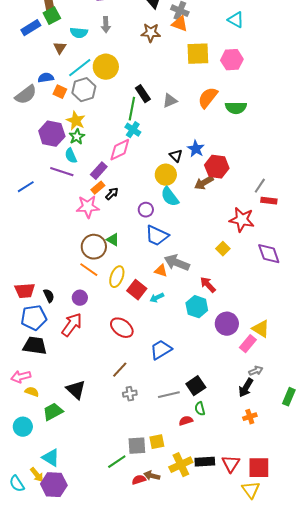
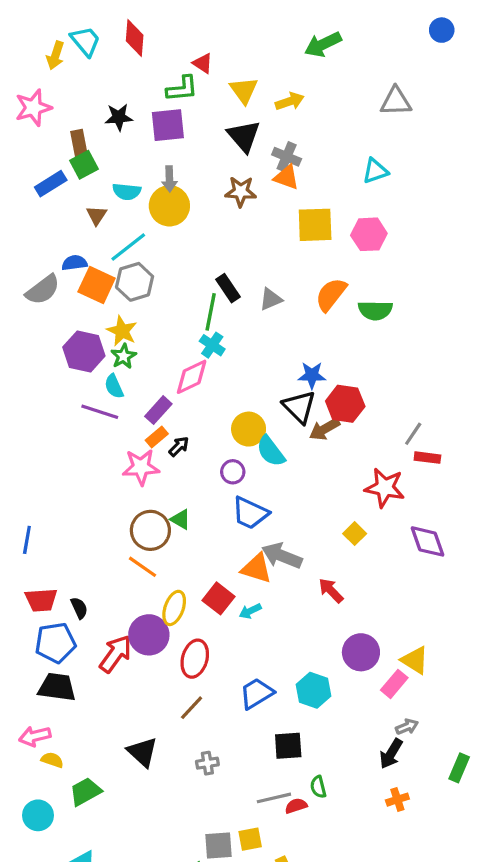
cyan triangle: (236, 20) -> (375, 171), turned -48
yellow circle: (106, 67) -> (169, 206), moved
orange square: (60, 92) -> (97, 285), size x1.6
blue star: (196, 149) -> (312, 375), turned -30
black triangle: (176, 156) -> (299, 407), moved, size x1.6
yellow circle: (166, 175) -> (249, 429), moved
blue line: (26, 187) -> (27, 540), moved, turned -48
orange triangle: (161, 271) -> (256, 568), size x1.5
yellow ellipse: (117, 277) -> (174, 608), moved
purple circle: (80, 298) -> (149, 635), moved, size x1.6
cyan hexagon: (197, 307) -> (313, 690), moved
red ellipse: (122, 328) -> (195, 659), turned 70
brown line: (120, 370) -> (192, 708), moved
black square: (196, 386) -> (288, 746), moved, turned 30
black triangle: (76, 390) -> (142, 752), moved
gray line: (169, 395) -> (274, 798), moved

